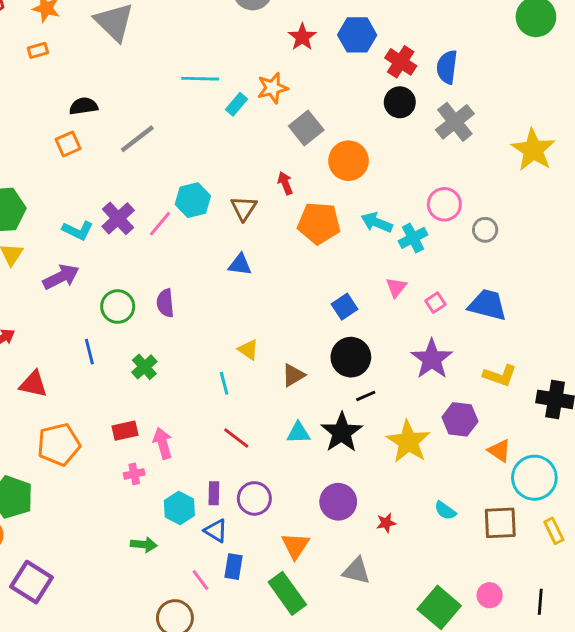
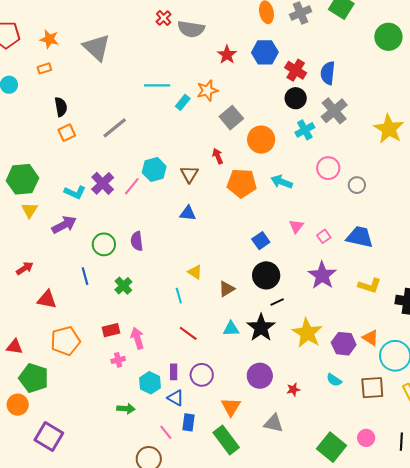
black semicircle: (83, 106) -> (61, 107), moved, turned 90
cyan cross: (413, 238) -> (305, 130), moved
purple hexagon: (460, 419) -> (344, 344), moved

